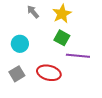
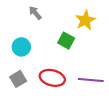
yellow star: (62, 14) -> (85, 20), moved
purple line: (78, 56) -> (91, 80), moved

